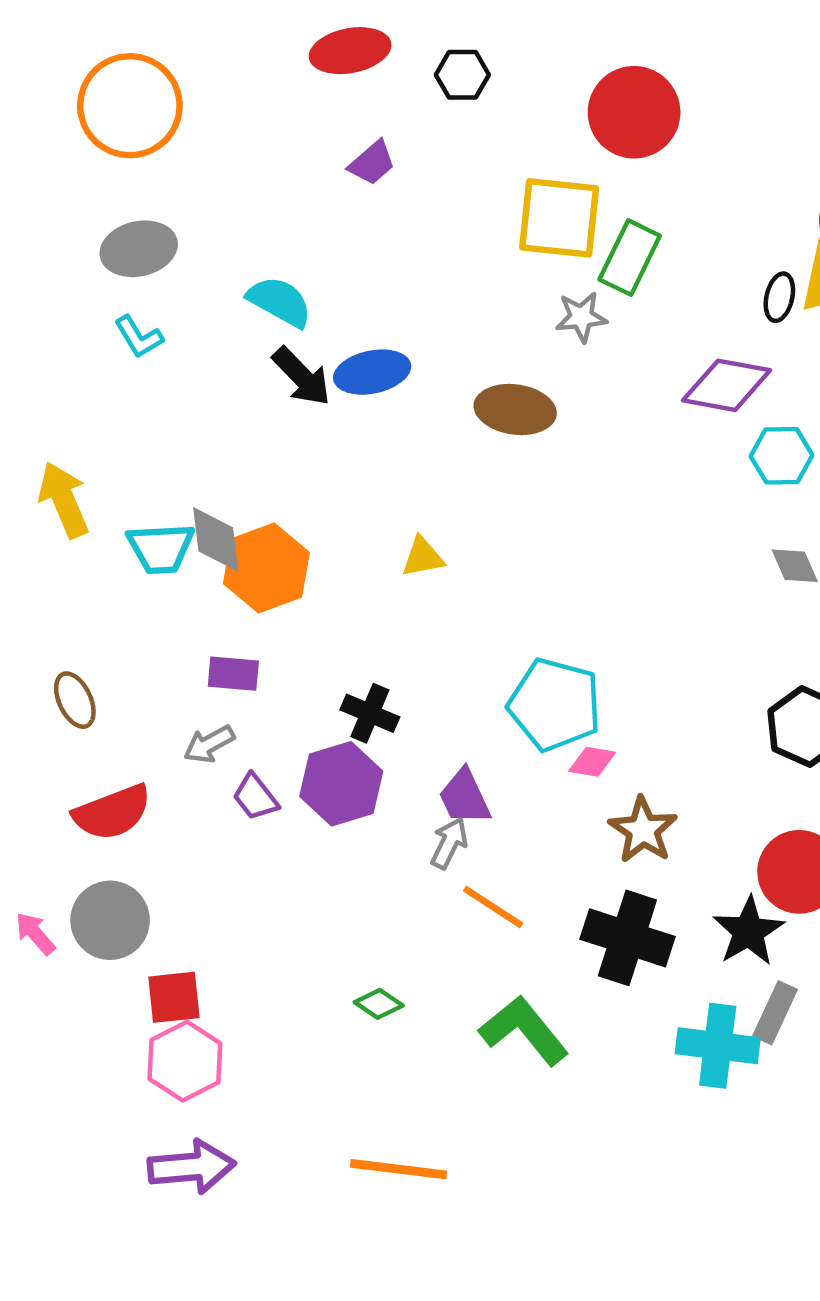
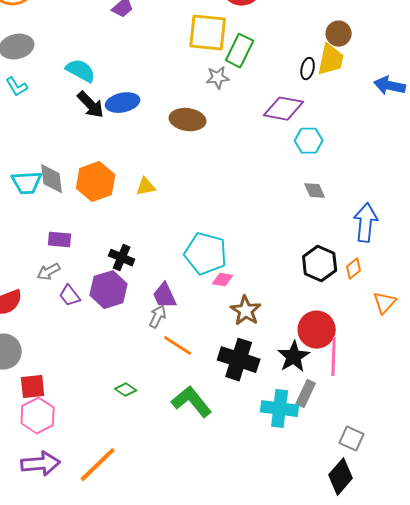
orange hexagon: (266, 568) -> (96, 182), moved
orange line: (398, 1169) -> (98, 465), moved, turned -51

